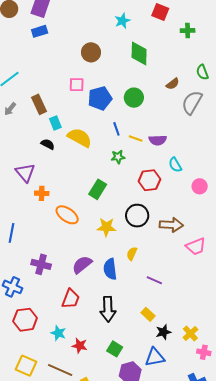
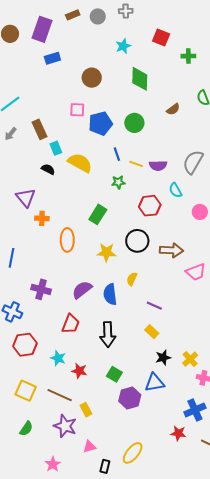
blue rectangle: (40, 31) -> (52, 58), moved
gray semicircle: (192, 102) -> (193, 162), moved
orange ellipse: (67, 215) -> (67, 240), turned 55
yellow rectangle: (148, 314) -> (152, 332), moved

